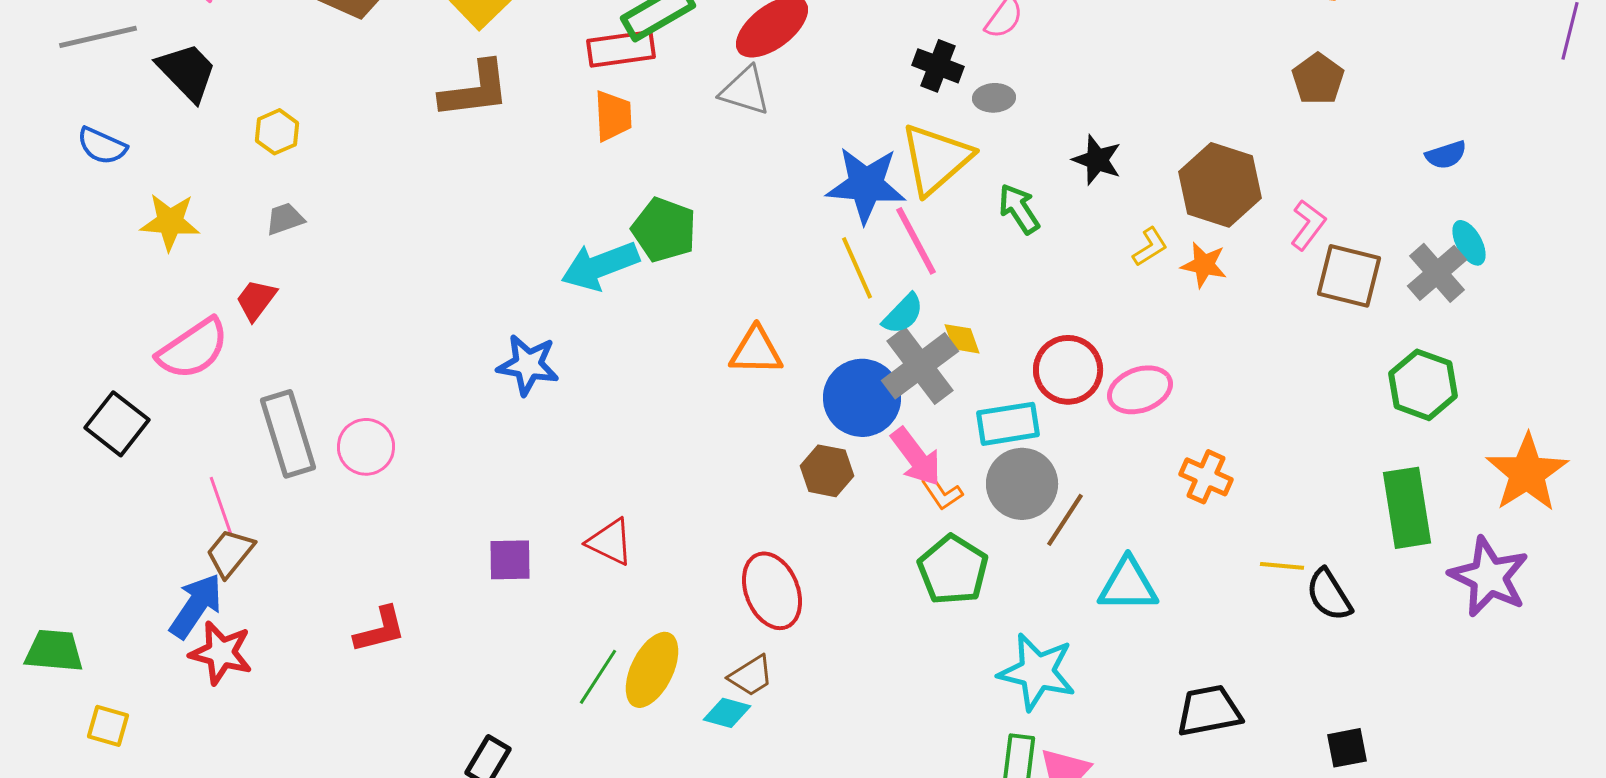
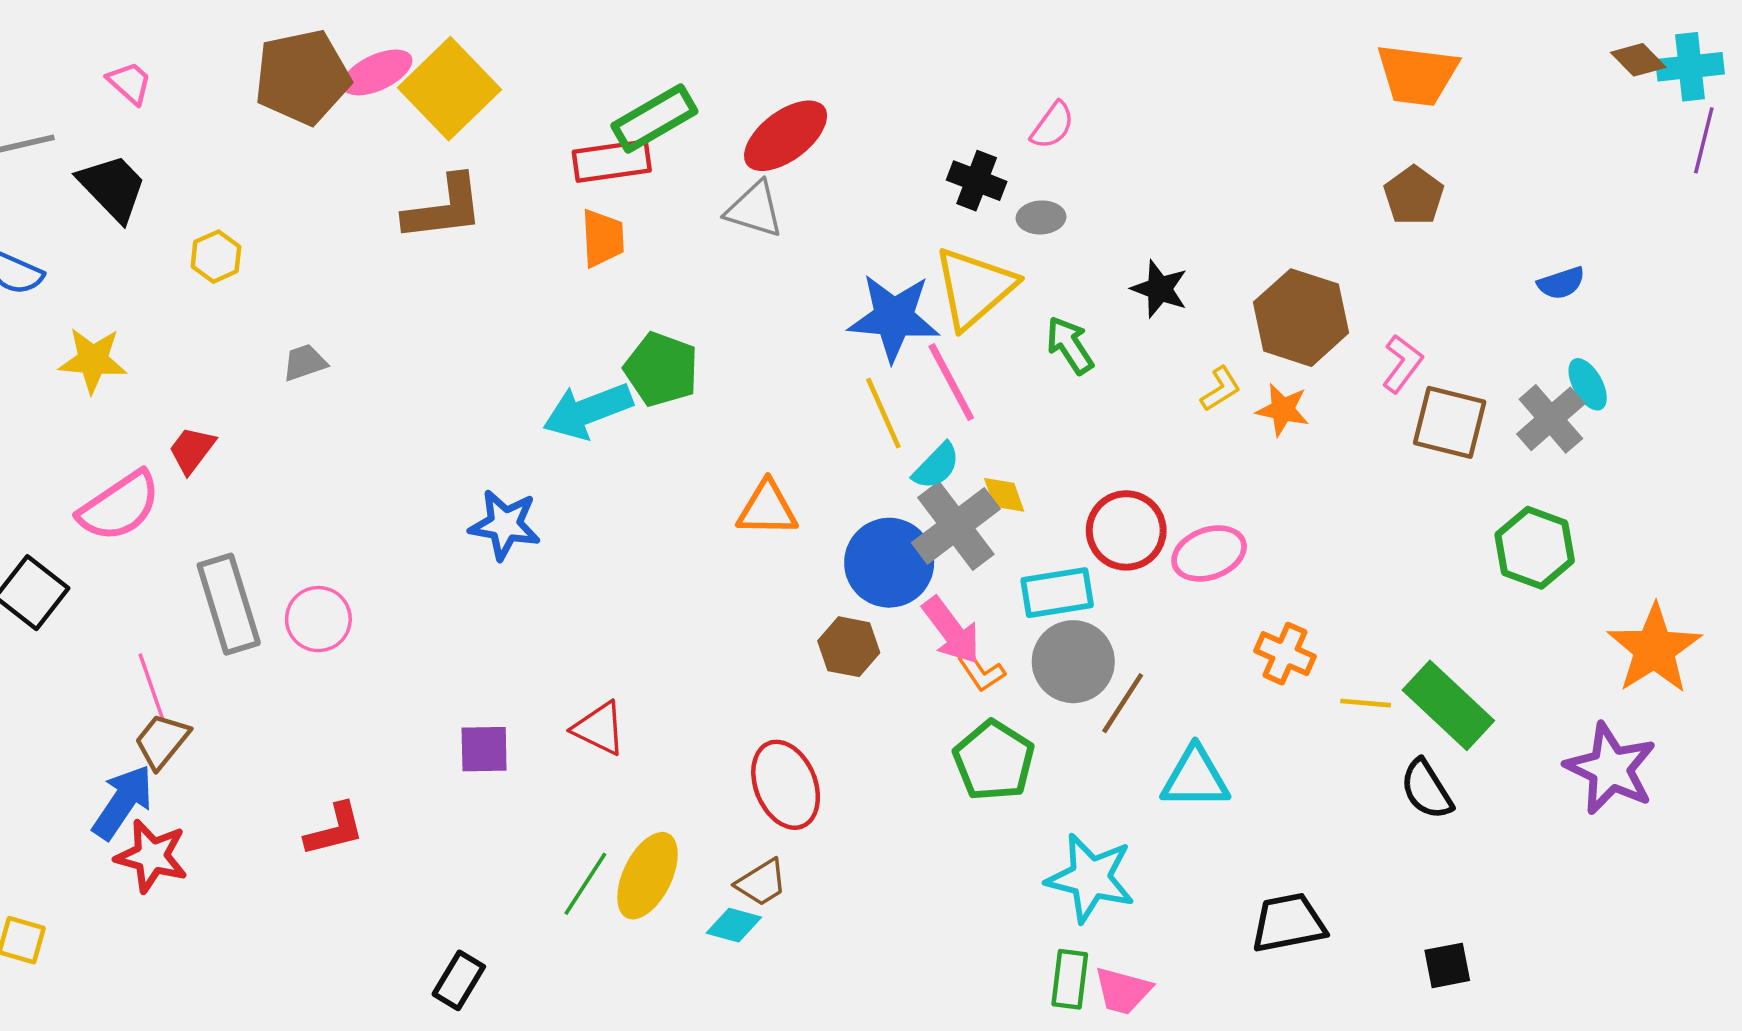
gray trapezoid: (285, 219) -> (305, 362), moved
green rectangle: (1407, 508) -> (1448, 705), moved, turned -38
yellow line: (1282, 566) -> (1366, 703), moved

